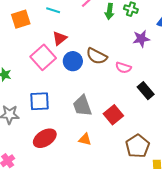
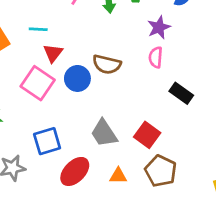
cyan line: (53, 10) -> (38, 29), moved
pink semicircle: (123, 68) -> (156, 57), moved, turned 91
red ellipse: (45, 138) -> (75, 171), moved
brown pentagon: (138, 146) -> (161, 171), moved

